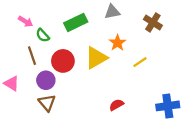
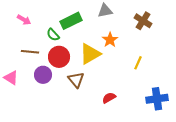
green semicircle: (43, 35) -> (53, 35), moved
brown line: (32, 56) -> (30, 52), turned -66
yellow line: (140, 62) -> (138, 63), moved, turned -32
brown triangle: (47, 103) -> (76, 80), moved

